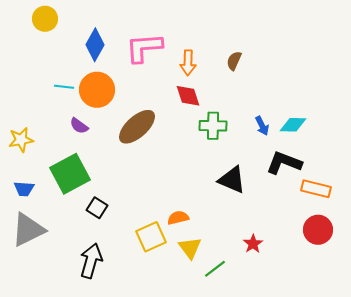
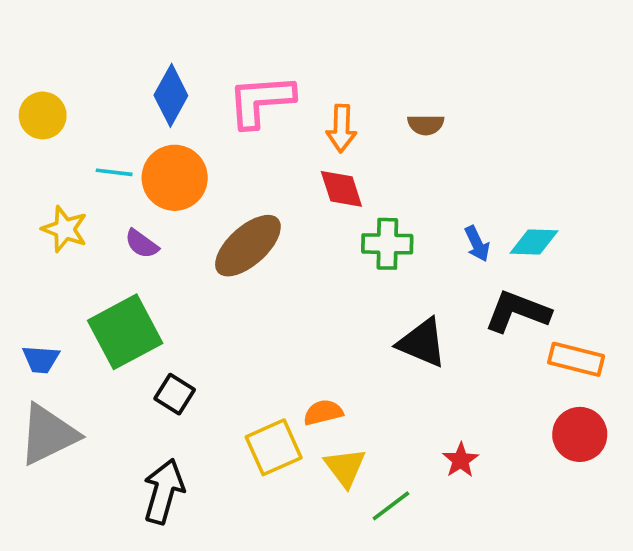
yellow circle: (45, 19) -> (43, 115), moved
brown semicircle: (234, 61) -> (426, 125), turned -114
yellow star: (21, 140) -> (65, 229), moved, turned 30

